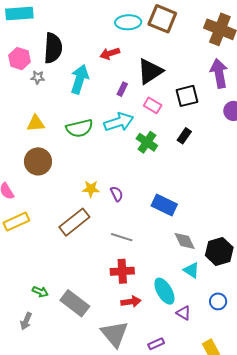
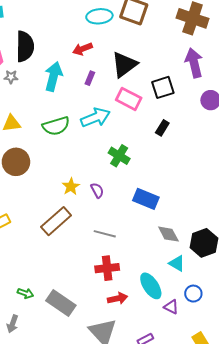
purple rectangle: (122, 89) -> (90, 78), moved
pink rectangle: (153, 105) -> (129, 99), size x1.4
green cross: (147, 142) -> (119, 156), moved
yellow star: (91, 189) -> (71, 187), turned -30
blue circle: (218, 301) -> (193, 294), moved

